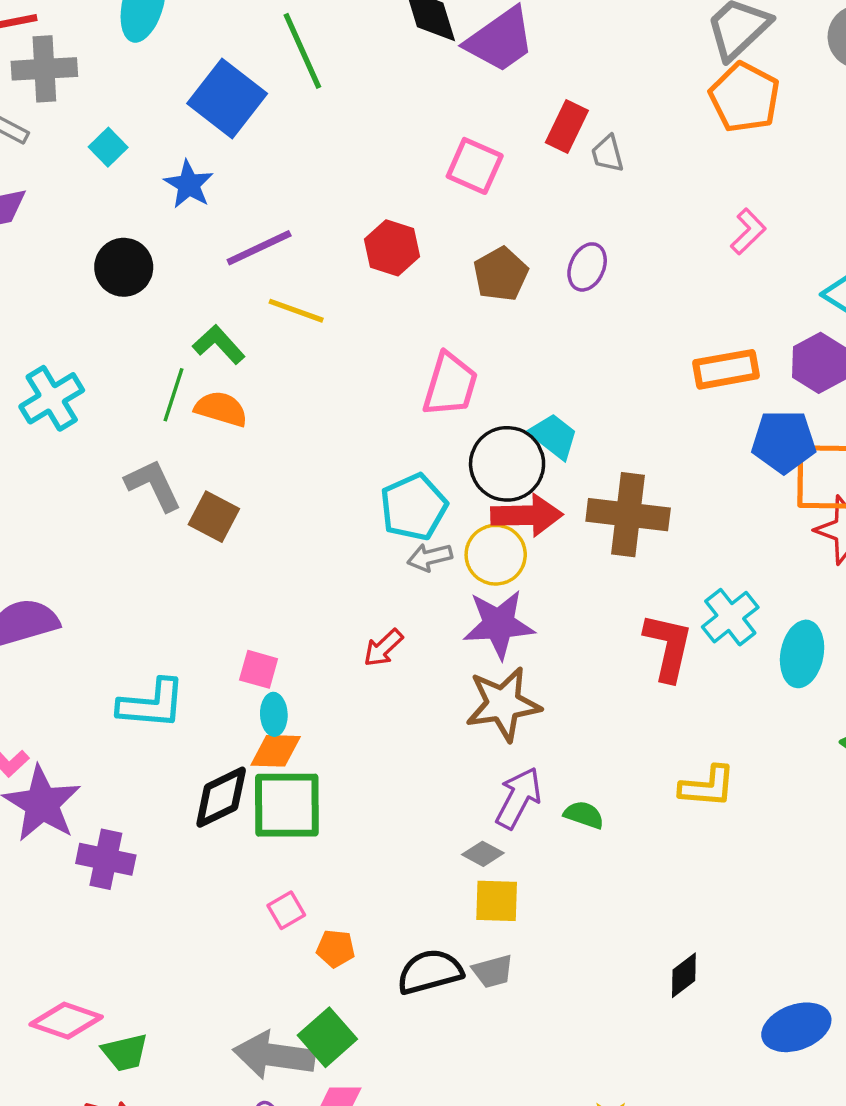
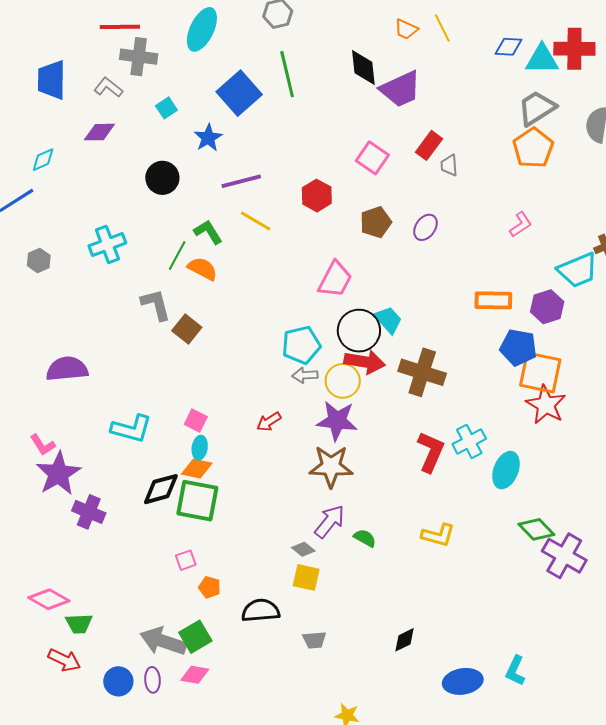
gray trapezoid: (493, 971) -> (314, 640), moved

